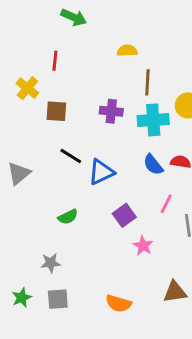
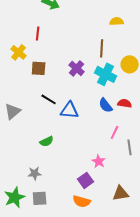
yellow semicircle: (127, 51) -> (117, 21), moved
purple cross: (111, 111) -> (77, 68), turned 35
cyan cross: (153, 120) -> (106, 74), turned 30
blue triangle: (101, 172) -> (70, 110), turned 30
purple square: (124, 215) -> (86, 180), moved
green star: (22, 298) -> (15, 197), size x1.5

